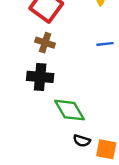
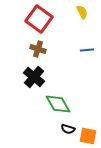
black cross: (40, 77) -> (34, 77), turned 35

